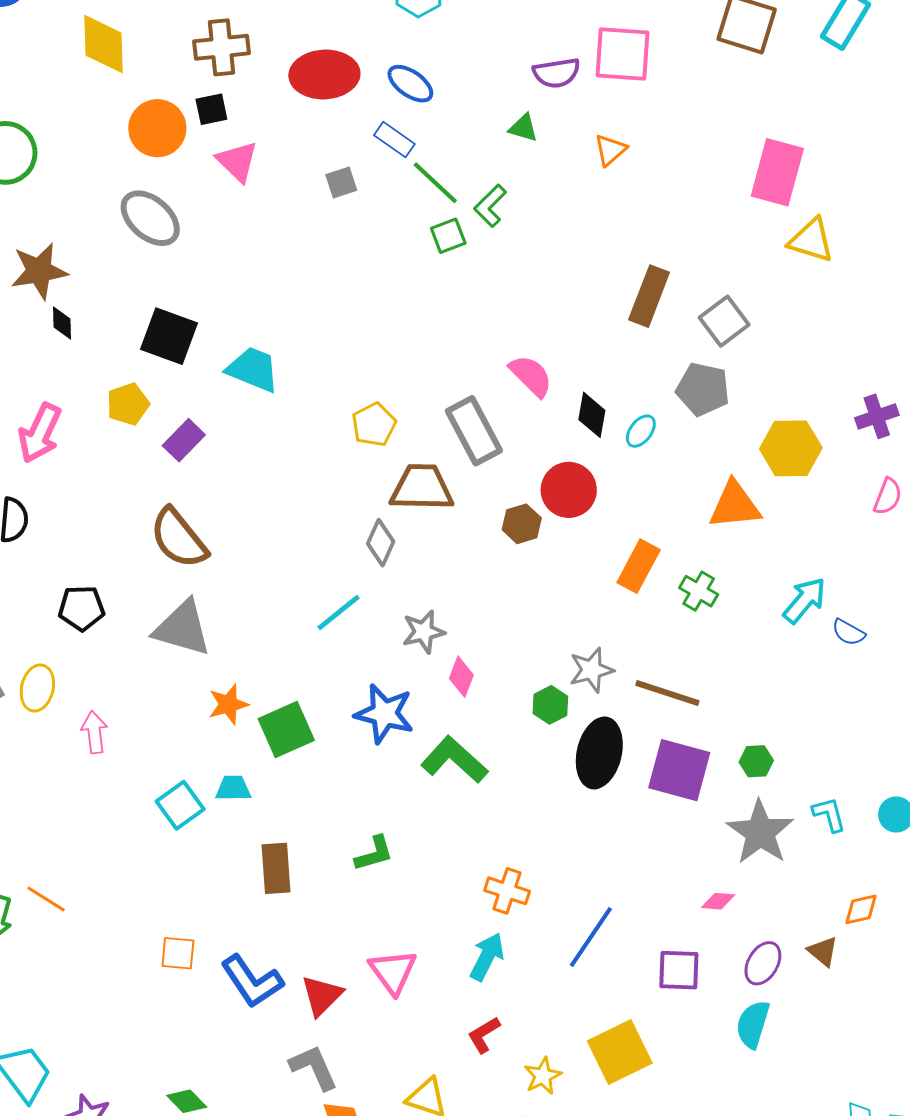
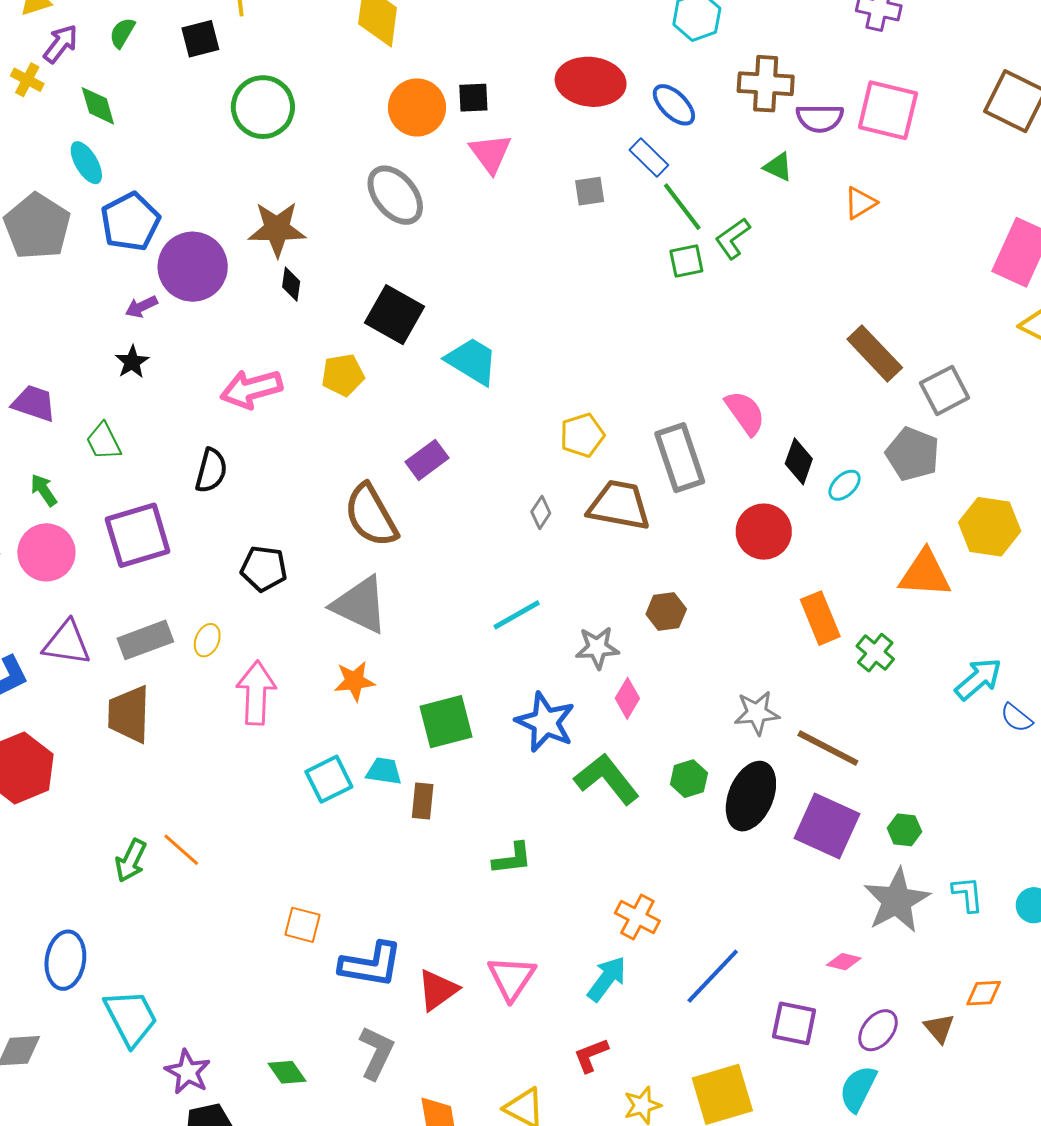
brown cross: (222, 47) -> (766, 84), moved
brown rectangle: (649, 296) -> (875, 353), turned -74
pink arrow: (40, 433) -> (251, 389), turned 40
purple rectangle: (184, 440) -> (427, 460), moved
brown hexagon: (522, 524) -> (666, 612), moved
gray diamond: (381, 543) -> (541, 512), moved, size x0.7
orange rectangle: (639, 566) -> (820, 618), turned -60
yellow ellipse: (37, 688) -> (207, 640), size x0.7
orange star: (228, 704) -> (354, 681), moved
green hexagon: (550, 705) -> (689, 779), moved
pink arrow: (94, 732) -> (256, 693), size x1.5
brown rectangle: (276, 868) -> (423, 801), moved, size x0.7
blue L-shape: (252, 981) -> (371, 965), turned -56
gray L-shape: (314, 1067) -> (376, 1053), moved, turned 40

